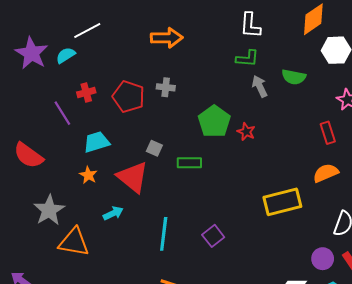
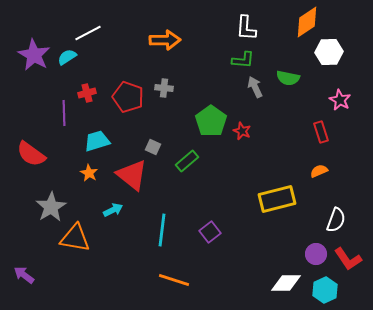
purple line: (62, 113) -> (64, 113), turned 30
green rectangle: (189, 163) -> (187, 161), turned -40
orange semicircle: (326, 173) -> (319, 171), size x0.7

